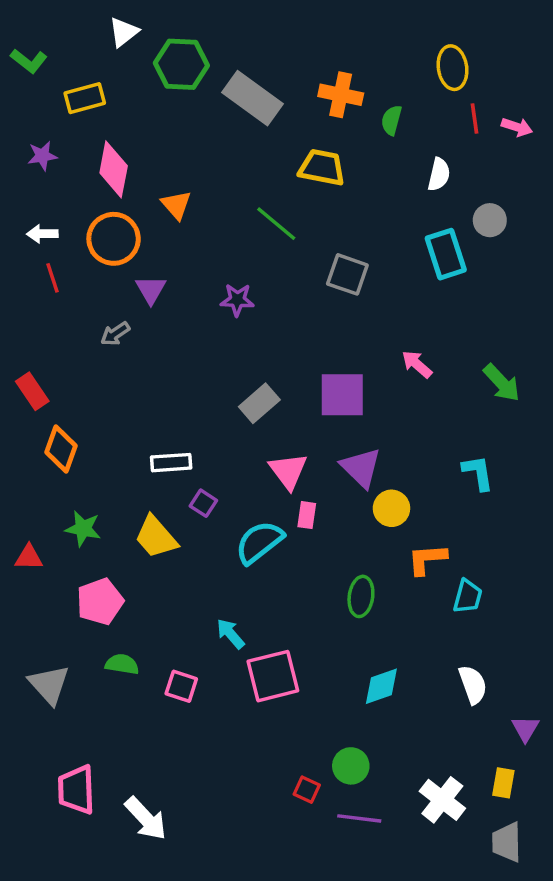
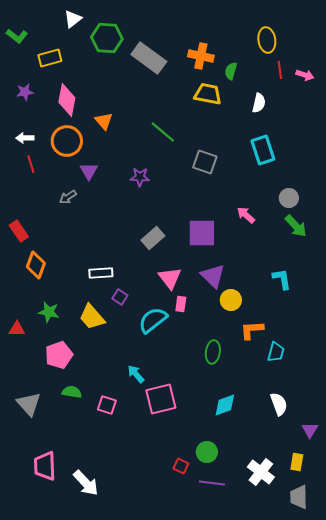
yellow trapezoid: (322, 168) -> (208, 94), moved
gray circle: (490, 220) -> (289, 198), moved

